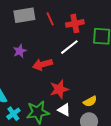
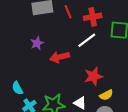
red star: (59, 89) -> (93, 76), moved

